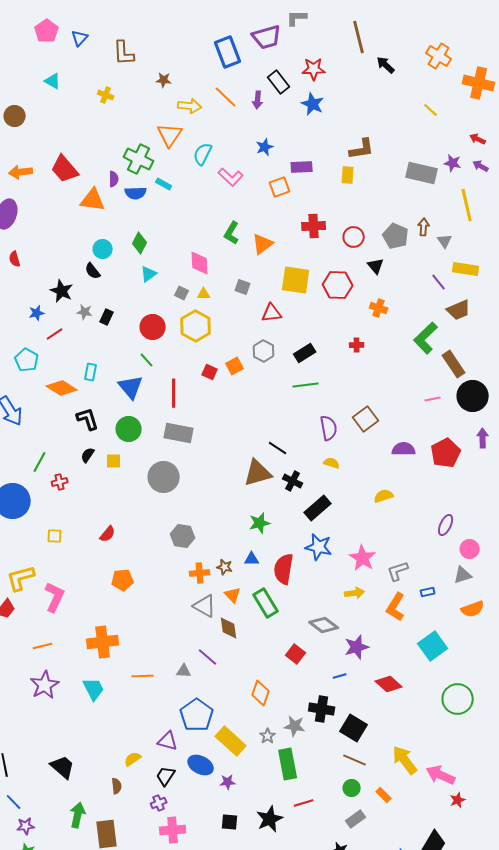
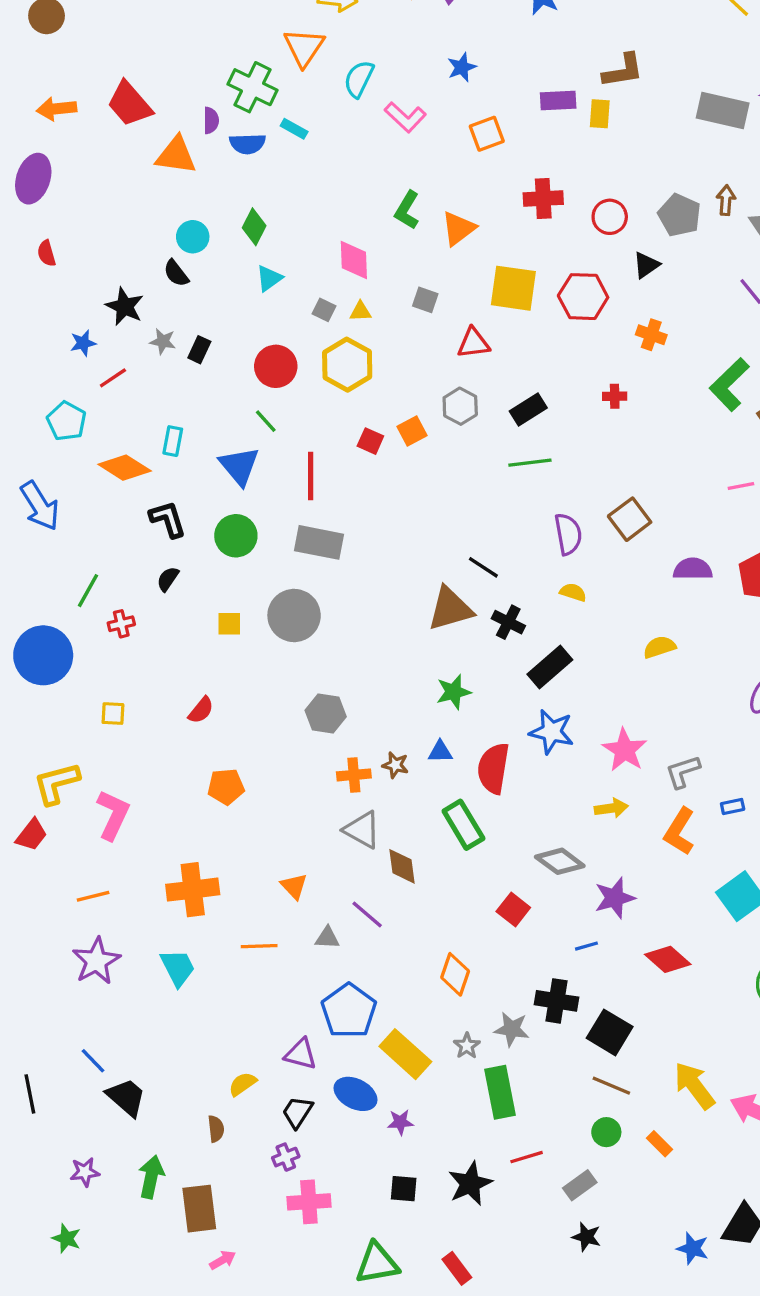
purple rectangle: (302, 167) -> (558, 101), moved
black triangle: (376, 266) -> (646, 265), turned 36
yellow square: (114, 461) -> (229, 624), moved
orange triangle: (233, 595) -> (294, 886), moved
blue line: (14, 802) -> (93, 1061), moved
gray rectangle: (356, 819) -> (580, 1185), moved
purple star: (26, 826) -> (85, 1172), moved

